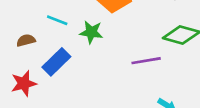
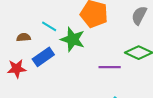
green star: (91, 32) -> (73, 39), size x1.4

